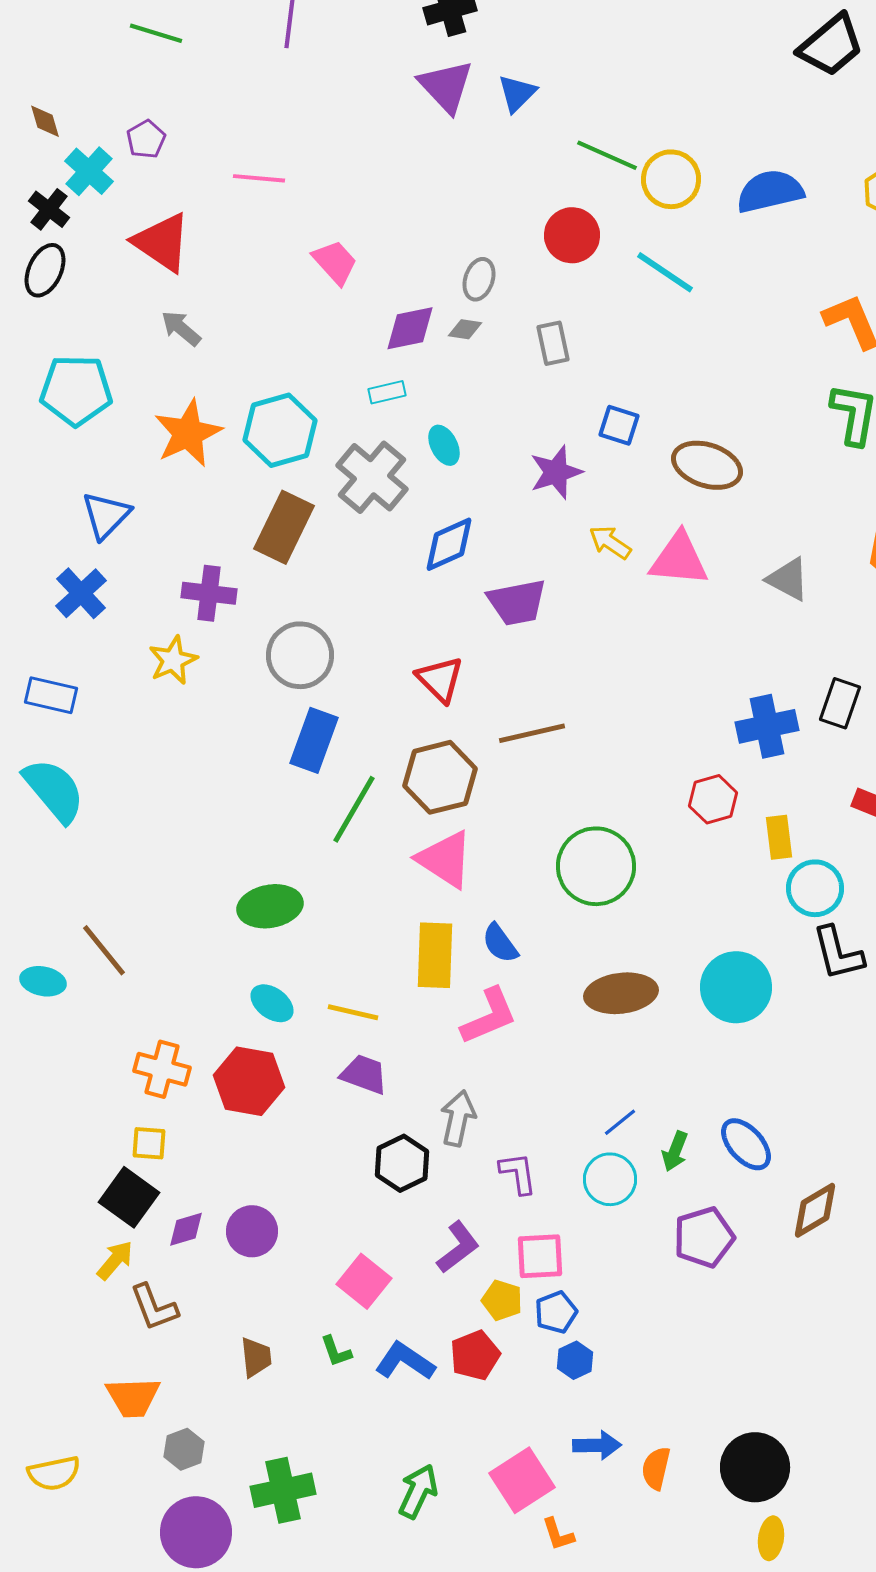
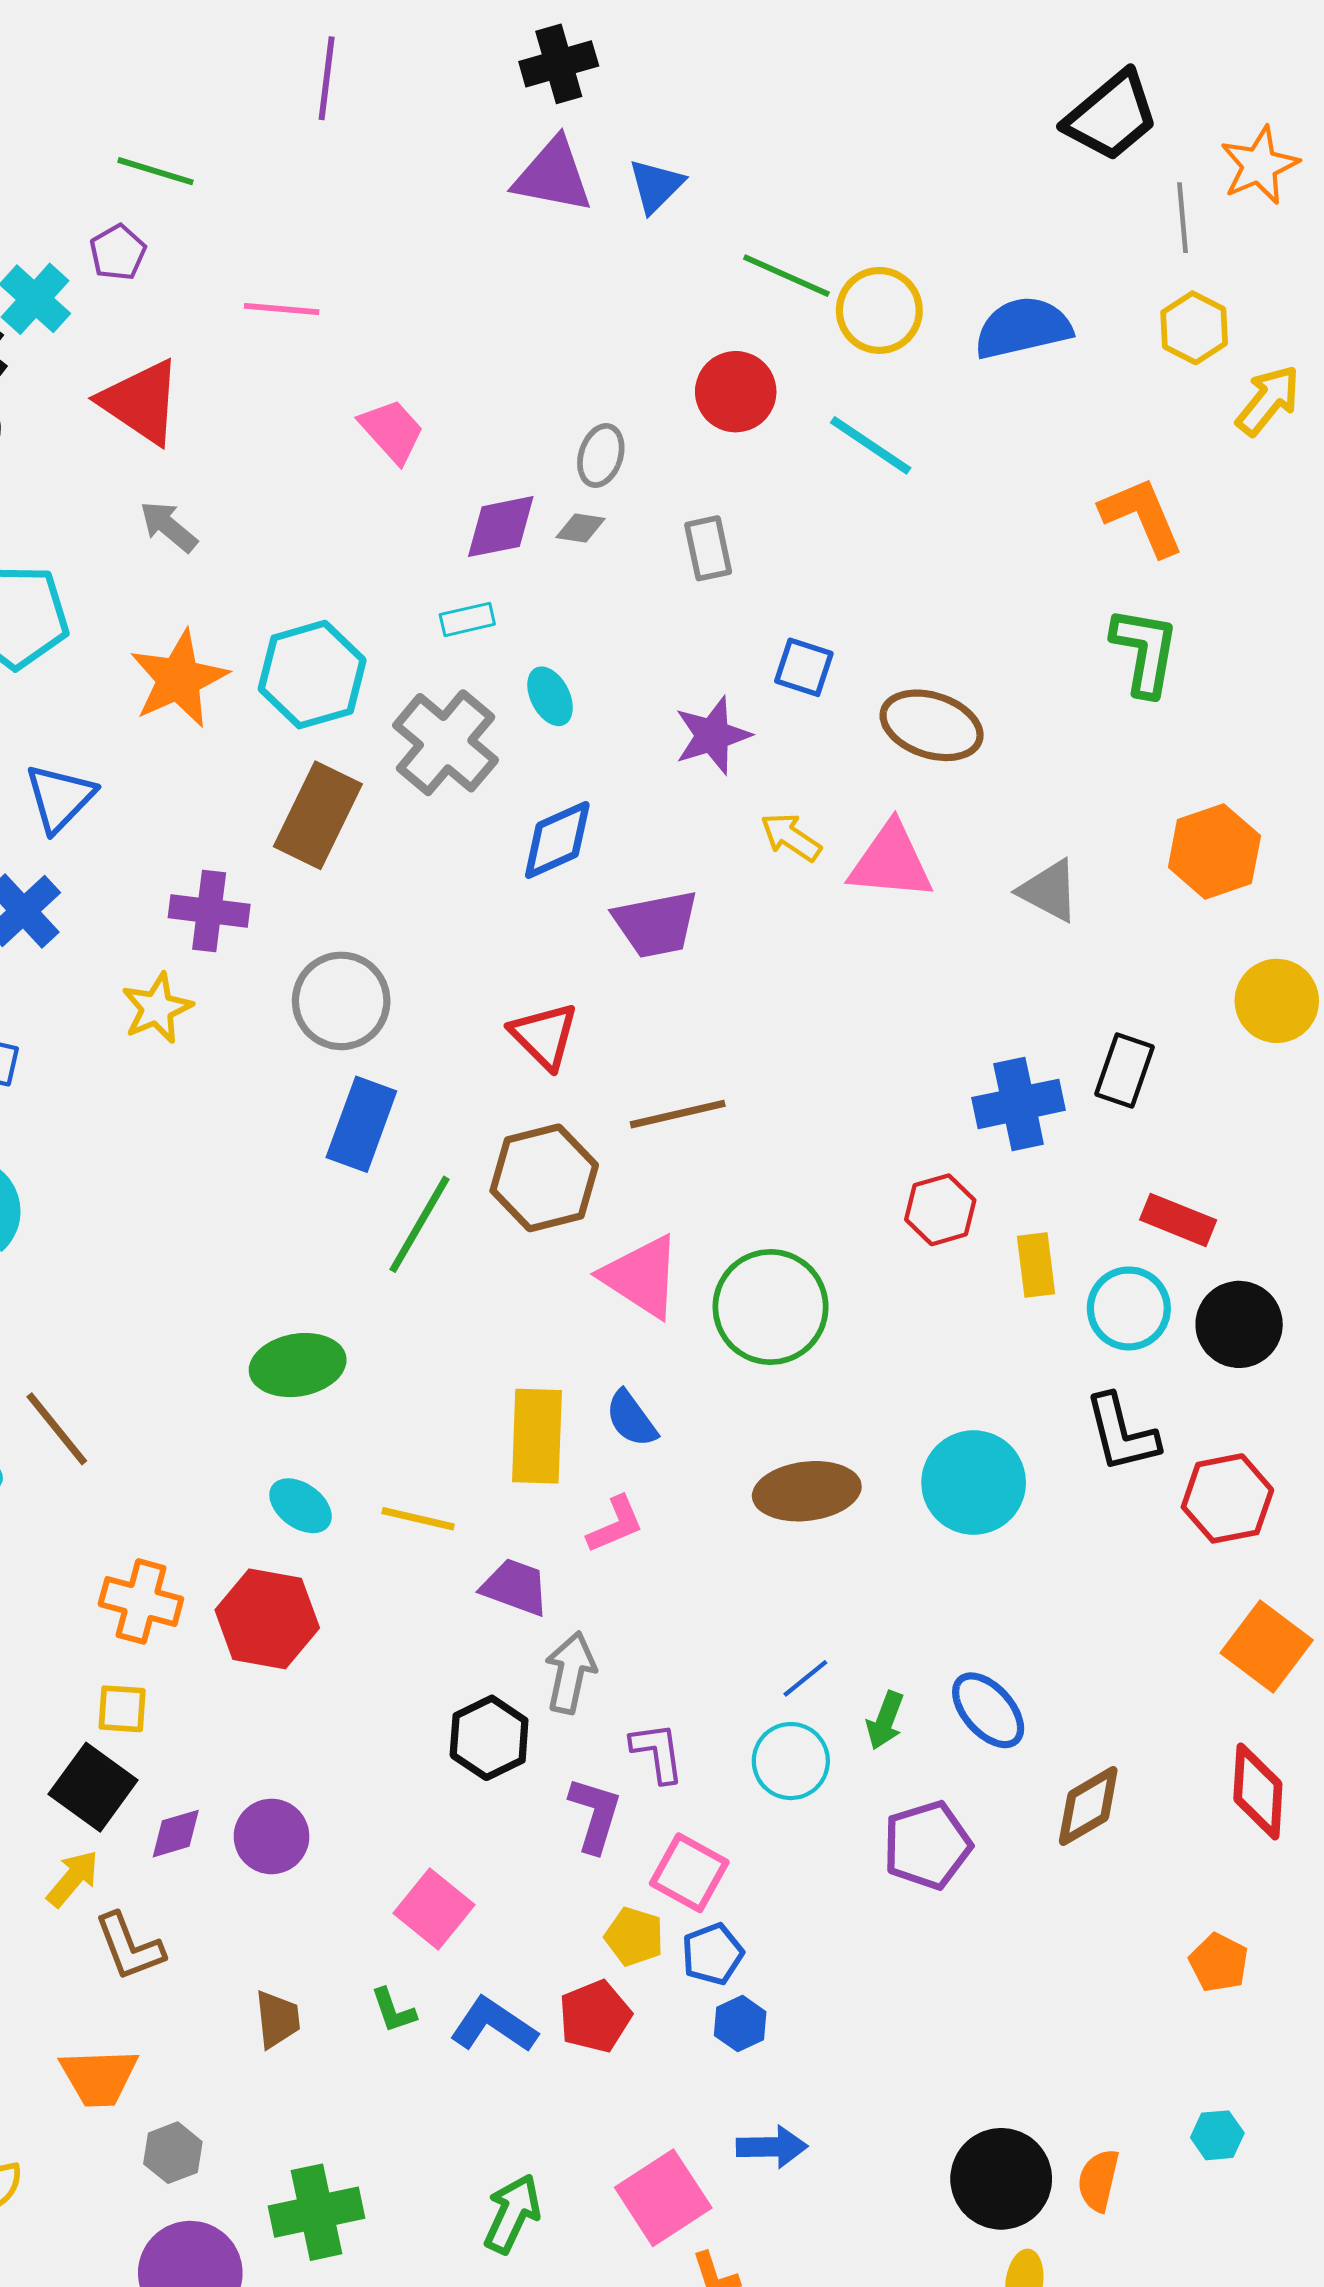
green line: (156, 33) -> (155, 171), moved
purple triangle: (446, 86) -> (553, 176), turned -36
pink triangle: (445, 859) -> (641, 1277), moved
cyan circle: (815, 888) -> (1129, 1308), moved
pink L-shape: (489, 1016) -> (615, 1525), size x0.7
purple trapezoid: (364, 1074) -> (515, 1587), moved
purple L-shape: (458, 1247) -> (595, 1815), moved, turned -36
pink square: (540, 1256) -> (689, 1873), turned 32
orange semicircle: (656, 1468) -> (1098, 2180), moved

